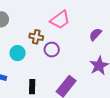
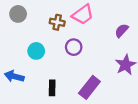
brown cross: (36, 37) -> (57, 22), moved

